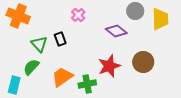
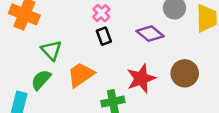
black rectangle: (60, 39) -> (104, 36), moved
orange trapezoid: (62, 77) -> (81, 75), moved

